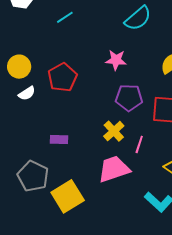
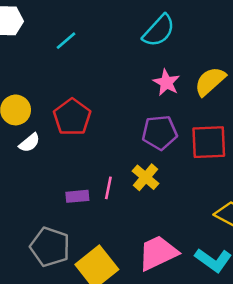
pink star: (116, 60) -> (166, 83), moved, turned 30
pink line: (139, 144) -> (108, 188), moved
pink trapezoid: (114, 169) -> (158, 253), moved

